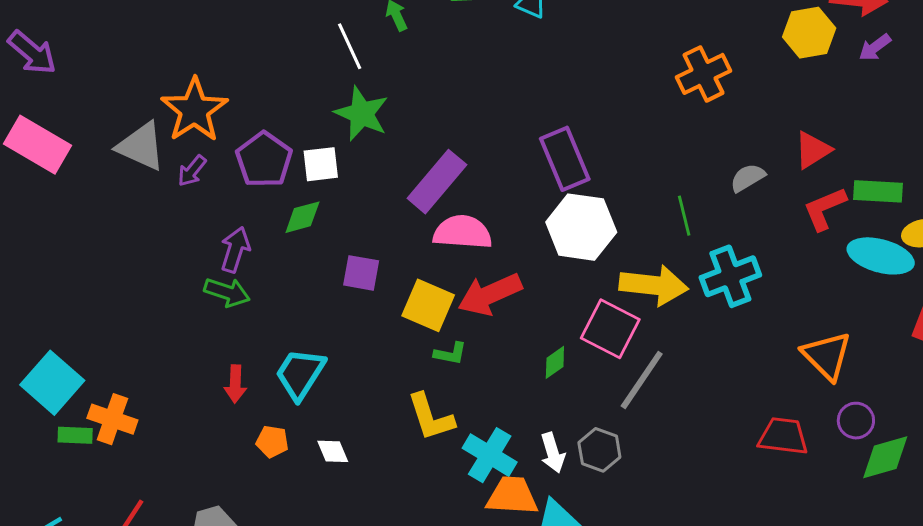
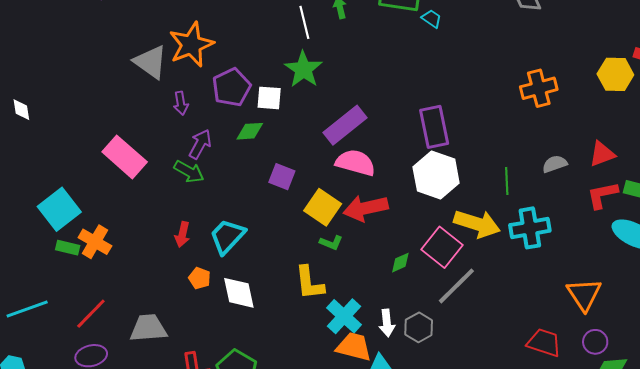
pink rectangle: (38, 145) -> (125, 157), moved
purple arrow: (192, 171) -> (181, 103), moved, turned -60
white diamond: (333, 451) -> (239, 293), size x1.6

